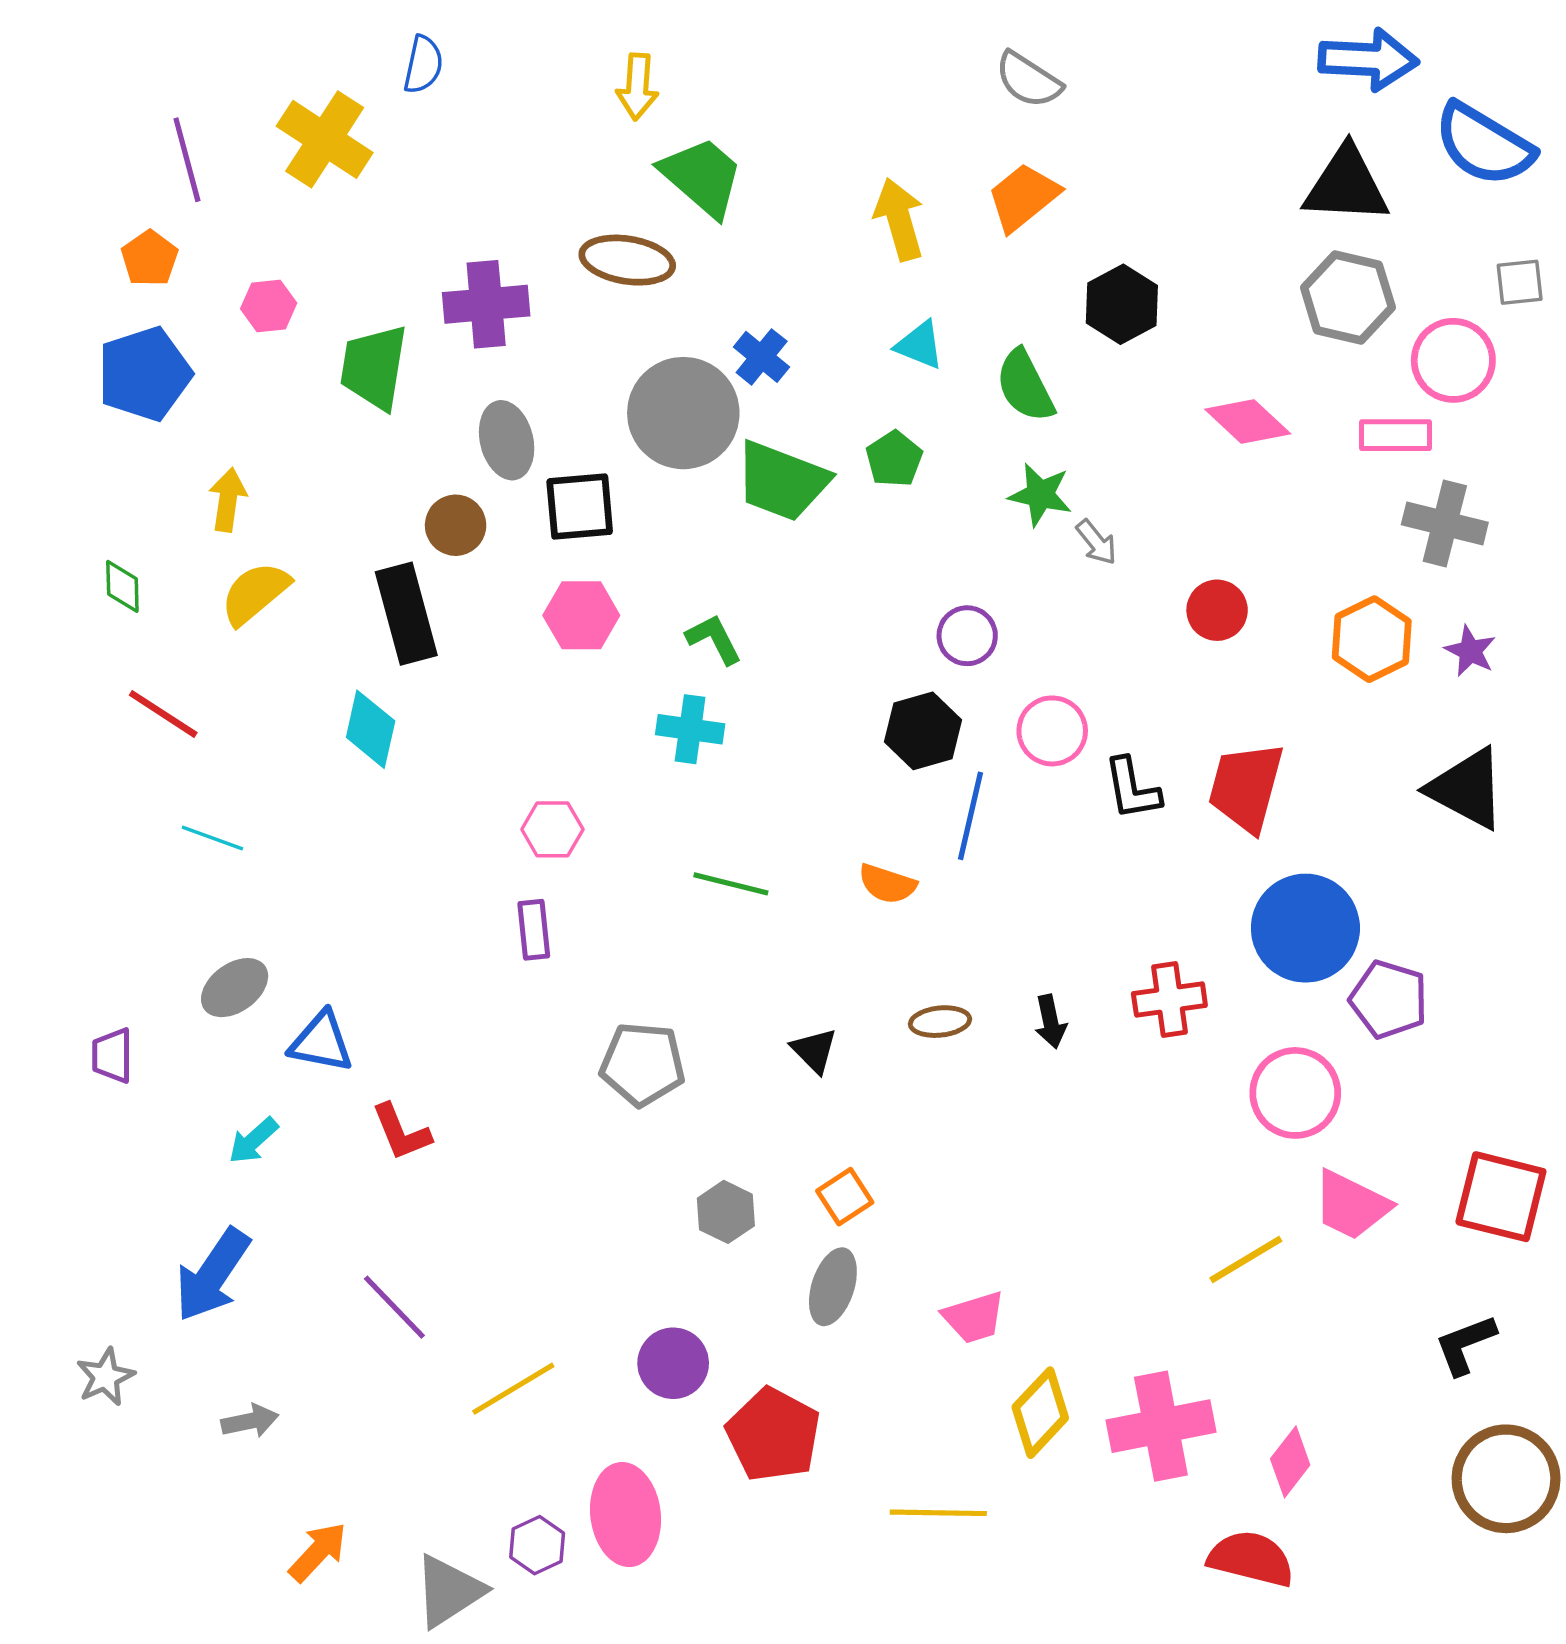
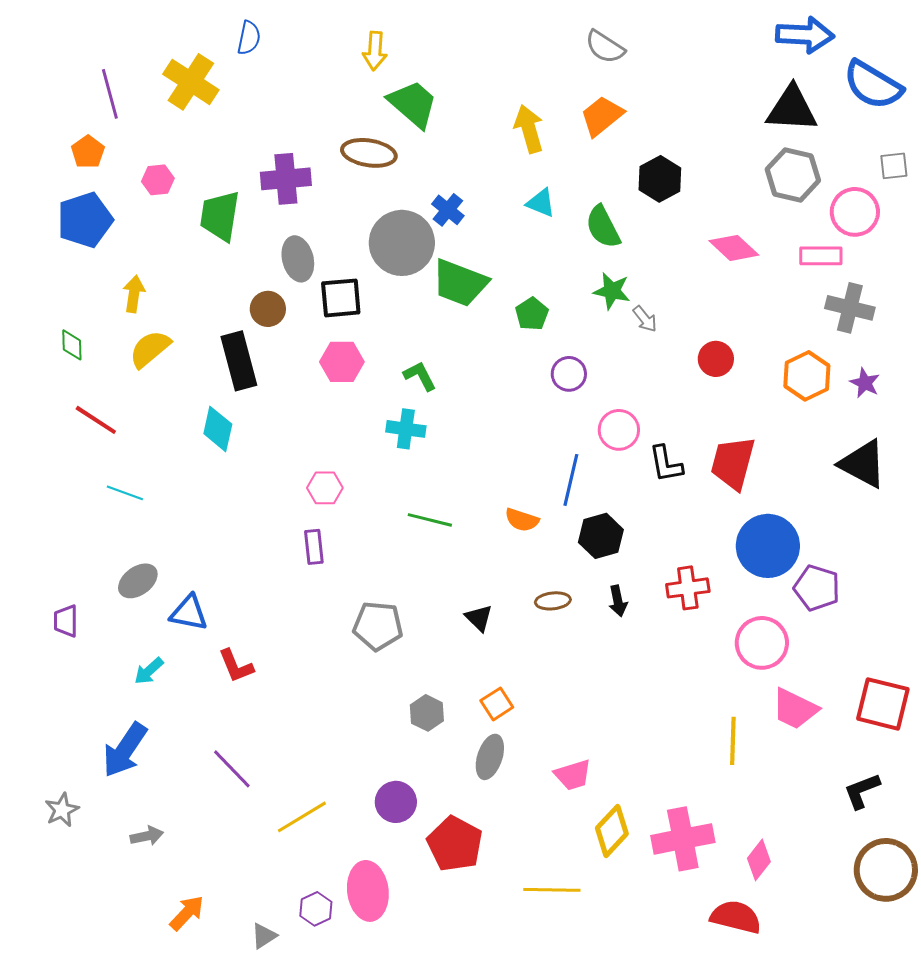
green pentagon: (894, 459) -> (532, 314), moved
black hexagon: (923, 731) -> (601, 536), moved
yellow line: (1246, 1260) -> (733, 741), turned -57
gray triangle: (449, 1591) -> (264, 936), size x0.6

